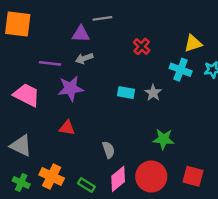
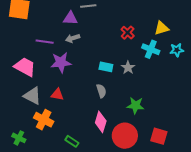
red cross: (142, 46) -> (128, 33), moved
gray triangle: (21, 146) -> (32, 96), moved
gray semicircle: (108, 150) -> (101, 91), moved
orange cross: (52, 176) -> (44, 120), moved
pink diamond: (118, 179) -> (101, 122), moved, turned -35

